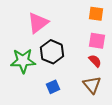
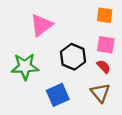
black hexagon: (52, 52) -> (73, 57), moved
blue square: (53, 87) -> (58, 95), size x1.5

